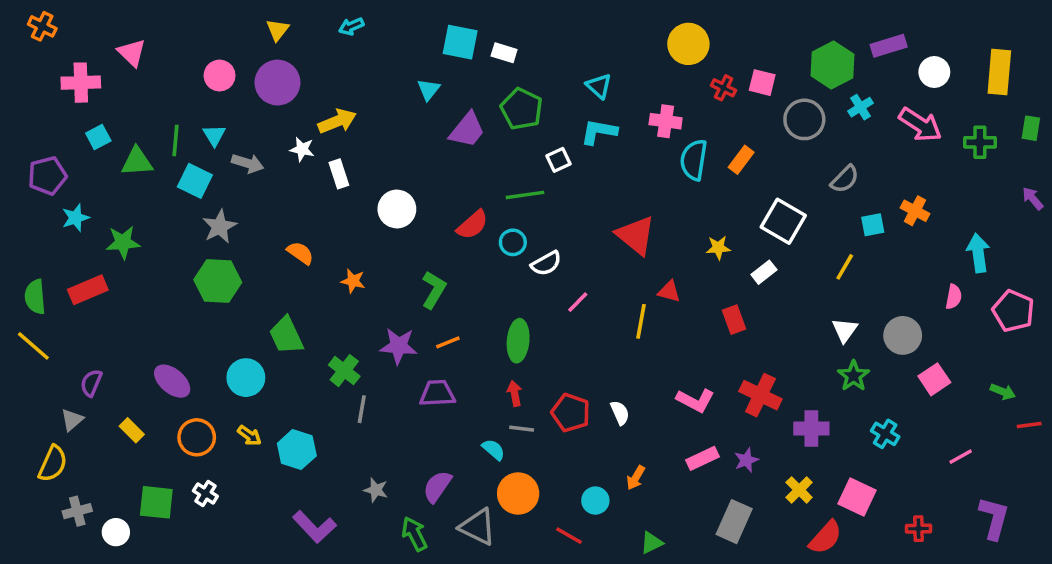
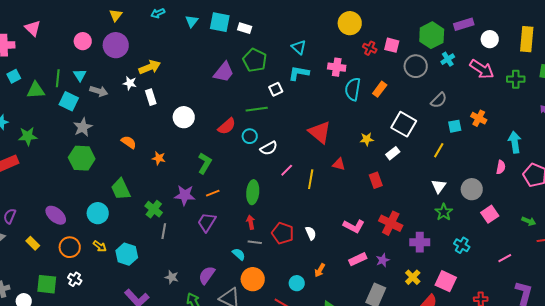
cyan triangle: (429, 90) -> (192, 21), moved
yellow line: (641, 321) -> (311, 179), moved
purple trapezoid: (437, 393) -> (207, 222), turned -55

